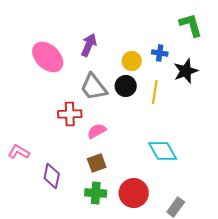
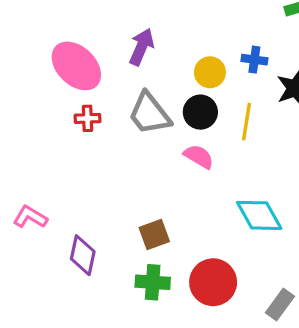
red cross: (70, 114) -> (87, 118), moved, size x0.7
pink semicircle: (97, 131) -> (199, 157), moved, turned 60

